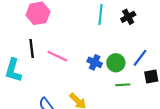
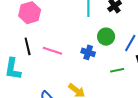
green circle: (116, 63) -> (106, 37), moved

